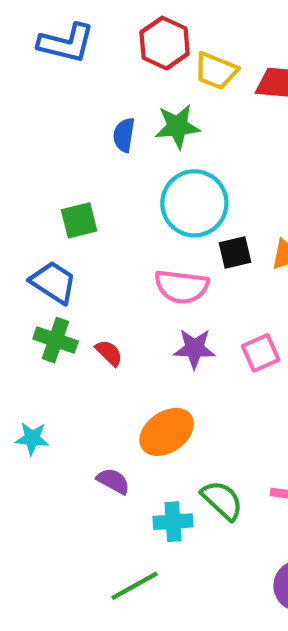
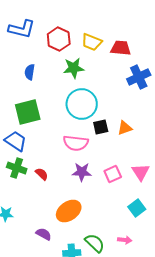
red hexagon: (165, 43) -> (59, 39), moved
blue semicircle: (124, 135) -> (30, 72), moved
green square: (79, 220) -> (28, 112), size x1.5

